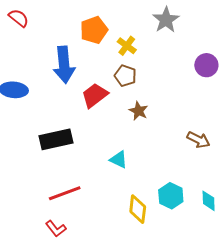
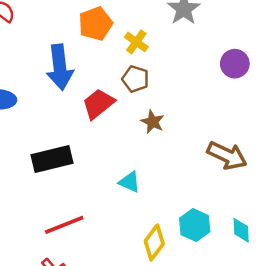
brown arrow: (198, 140) -> (227, 156), size x1.4
yellow diamond: (138, 209) -> (154, 242), turned 32

